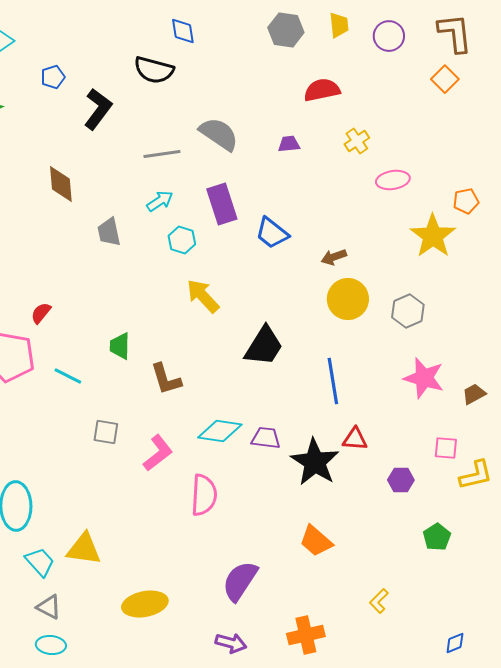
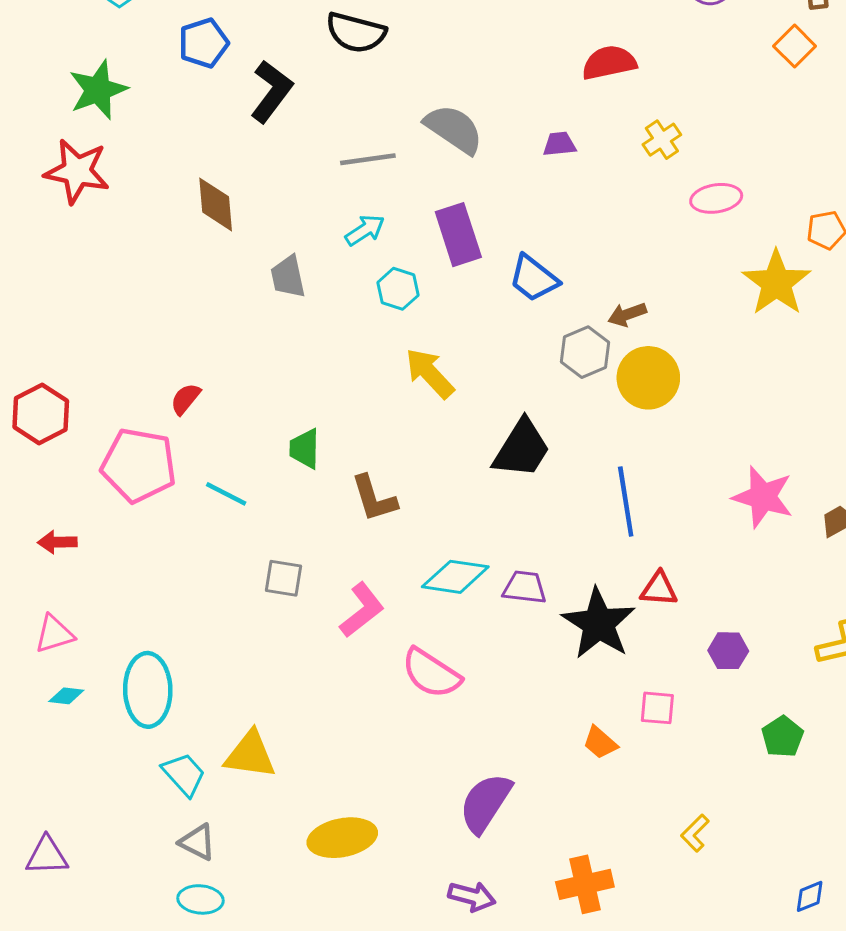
blue pentagon: (53, 77) -> (204, 43), size x1.4
gray hexagon: (408, 311) -> (585, 352), moved
pink square: (446, 448) -> (657, 708), moved
pink semicircle: (204, 495) -> (431, 673), turned 120
orange trapezoid: (316, 541) -> (600, 743), size x0.7

